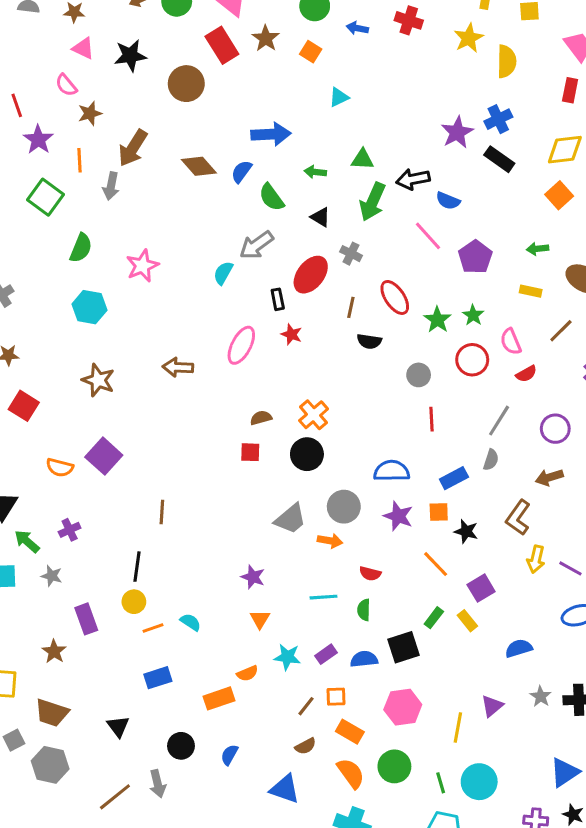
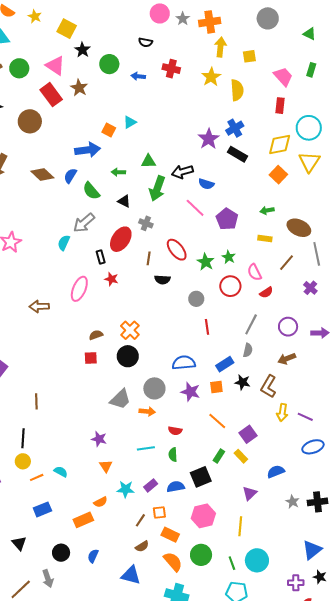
orange square: (311, 52) -> (109, 130), moved
black star: (466, 531) -> (243, 382), moved
purple triangle: (492, 706) -> (250, 493), moved

